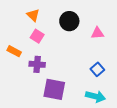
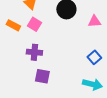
orange rectangle: (14, 51) -> (13, 25), moved
purple square: (54, 89) -> (42, 76), moved, size x0.7

